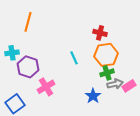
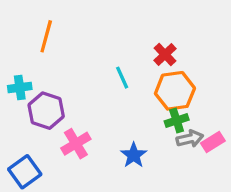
red cross: (100, 33) -> (165, 54), turned 32
cyan line: (74, 58) -> (122, 78), moved
blue star: (93, 96) -> (134, 155), moved

